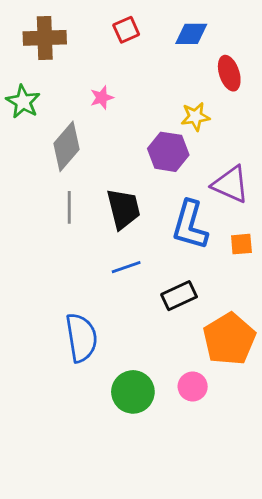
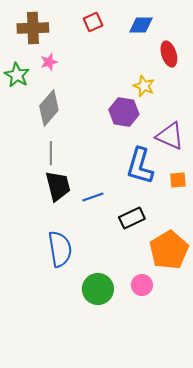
pink star: (102, 98) -> (49, 62), moved
yellow star: (195, 117) -> (144, 86), turned 30
black trapezoid: (123, 209) -> (58, 186), moved

